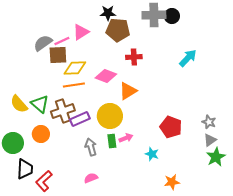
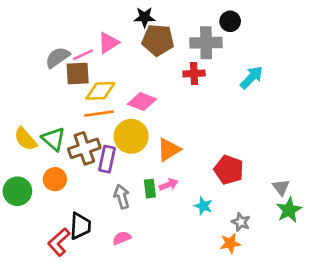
gray cross: (154, 15) -> (206, 43), moved
red cross: (134, 57) -> (194, 73), moved
orange triangle: (128, 91) -> (169, 150), moved
yellow circle: (110, 116) -> (131, 136), moved
purple rectangle: (80, 119) -> (107, 159), turned -54
gray star: (209, 122) -> (241, 222), moved
gray triangle: (210, 140) -> (281, 187), turned -32
black trapezoid: (25, 169) -> (80, 226), moved

